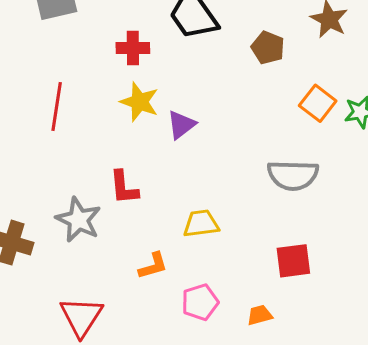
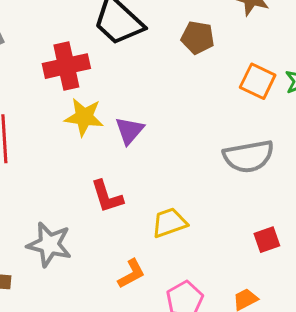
red cross: (133, 48) -> (66, 66), size x1.4
red L-shape: (124, 187) -> (107, 196), moved
red square: (293, 261) -> (267, 240), size x0.7

